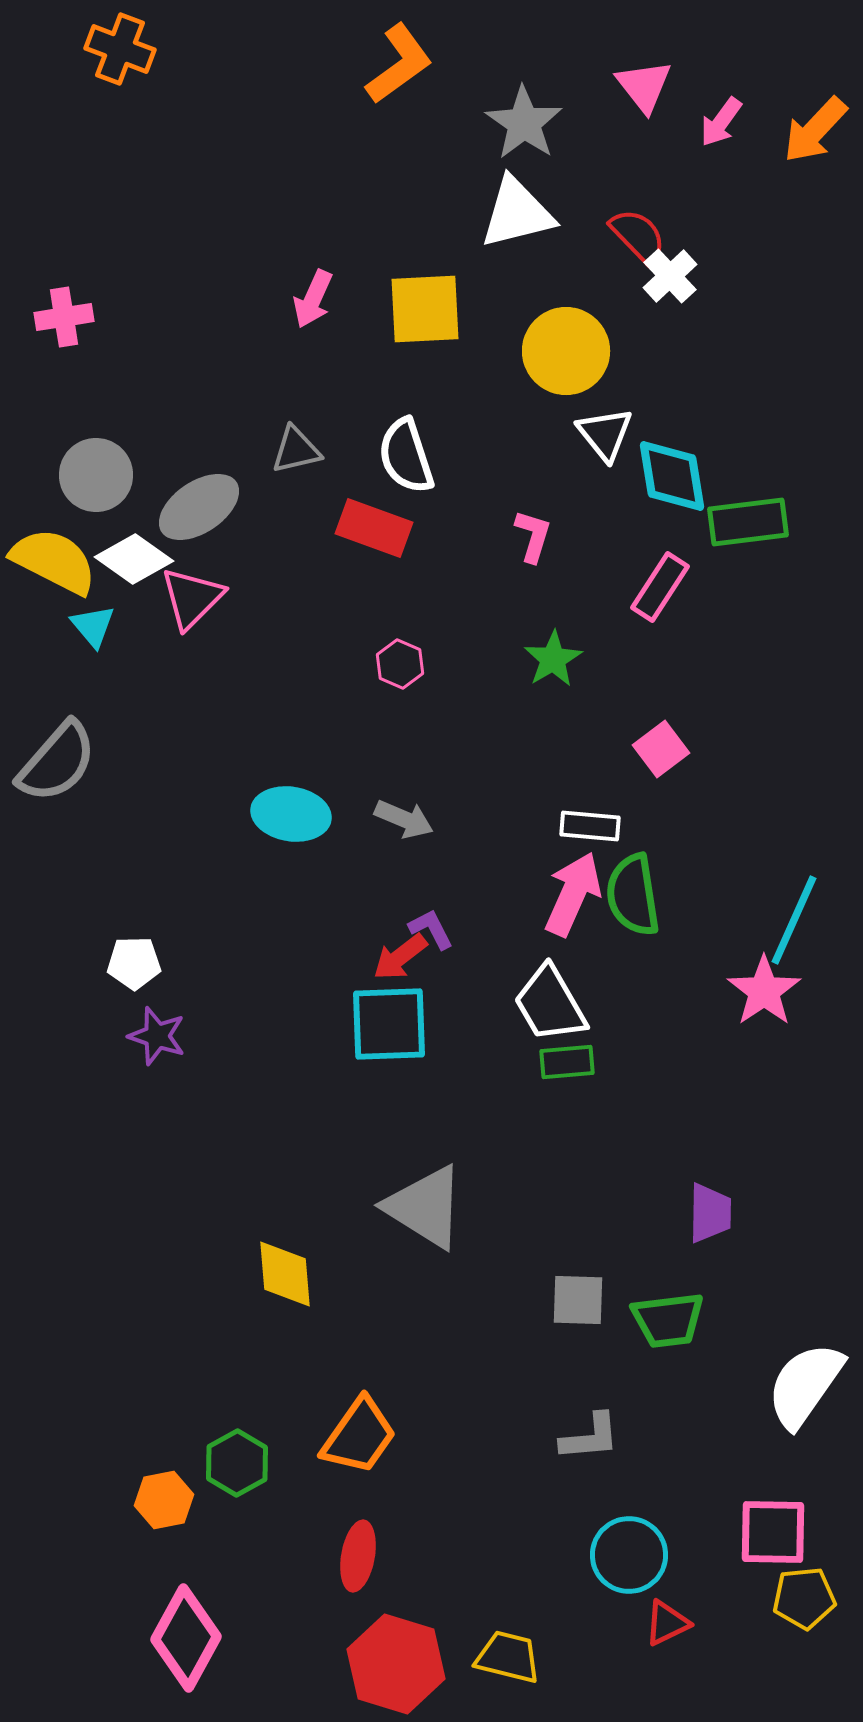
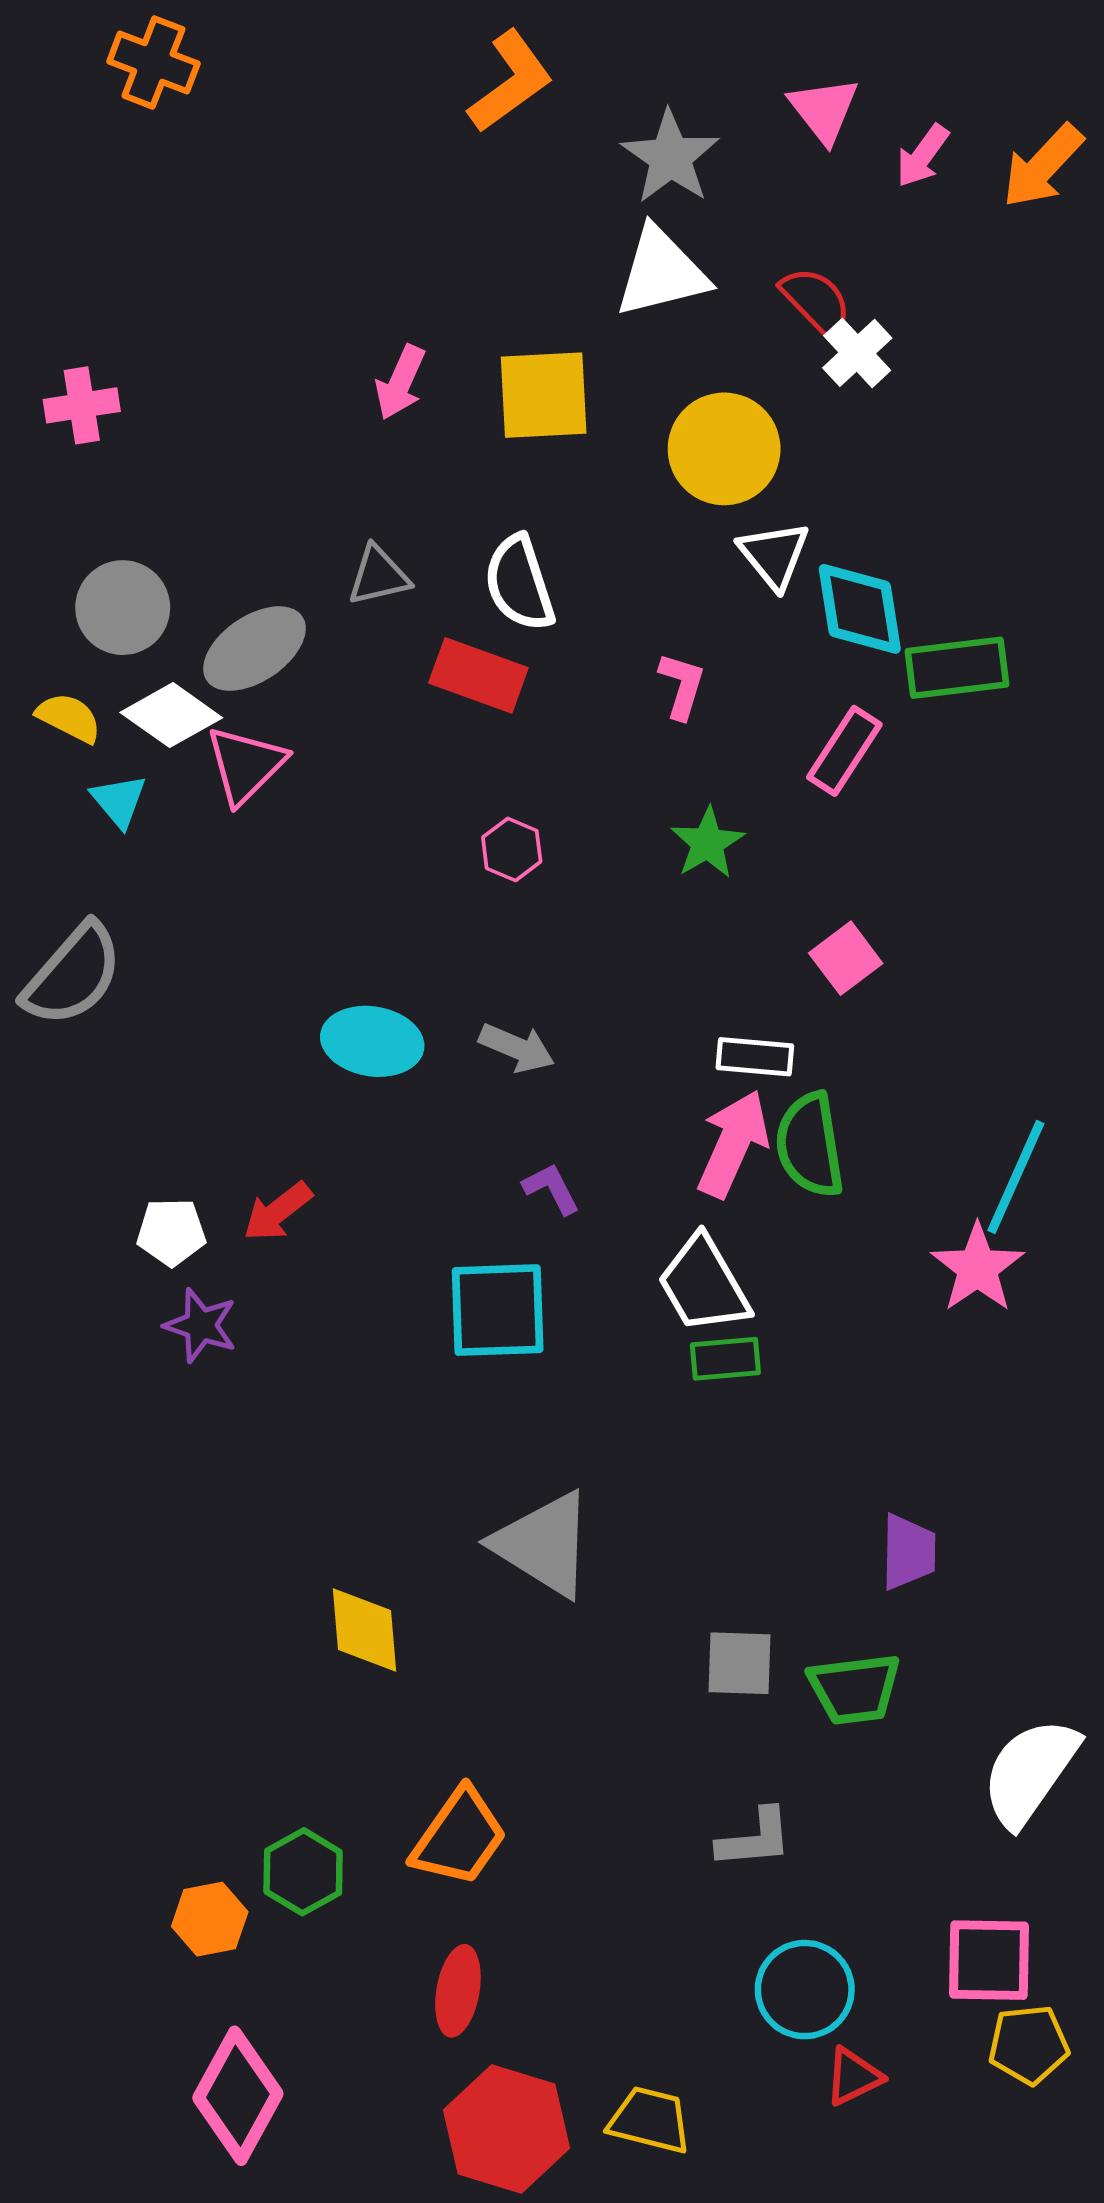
yellow semicircle: (54, 561) -> (69, 718), size x0.6
red arrow: (400, 957) -> (278, 1212), moved

